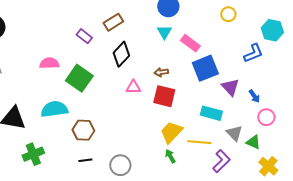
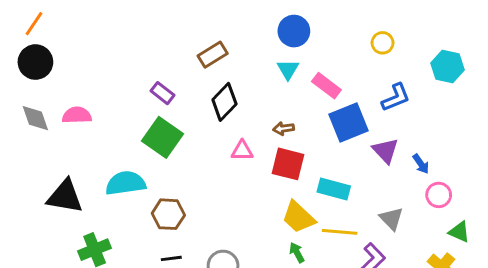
purple rectangle: (84, 36) -> (162, 93), moved
blue L-shape: (253, 53) -> (396, 97), moved
pink semicircle: (49, 63) -> (77, 115), moved
cyan rectangle: (211, 113) -> (334, 189), moved
yellow trapezoid: (171, 132) -> (298, 217), turned -90
green triangle: (253, 142) -> (459, 232), moved

